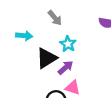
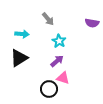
black triangle: (47, 58) -> (19, 58), moved

